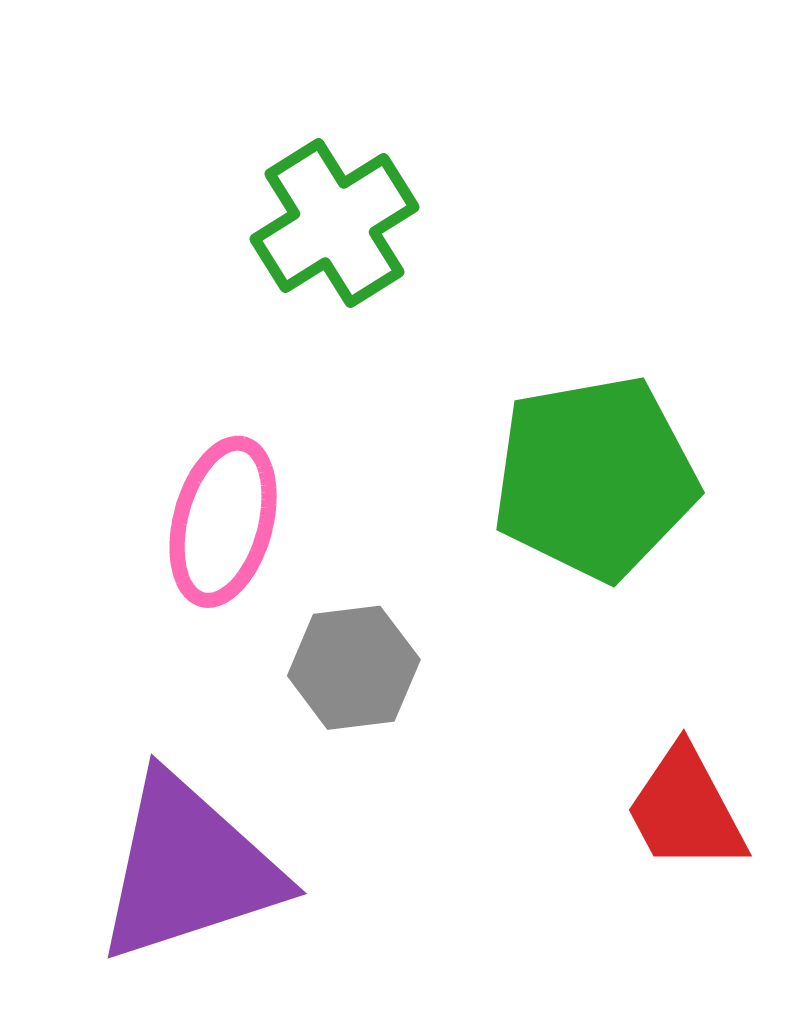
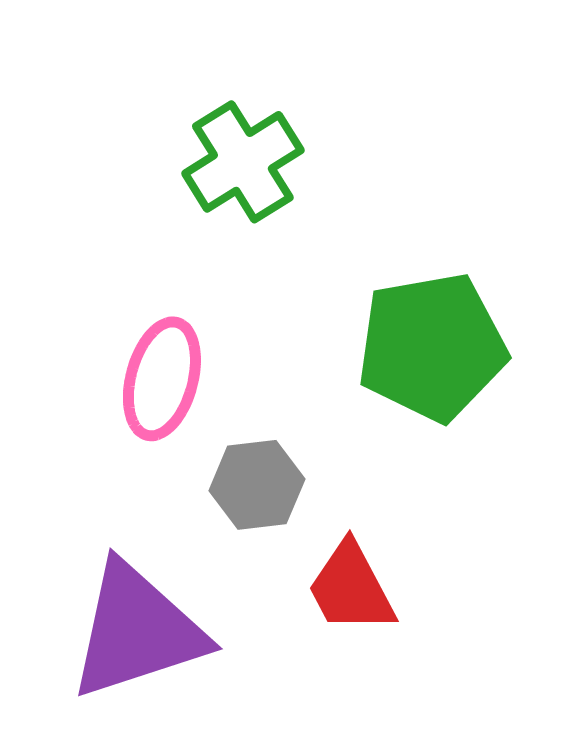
red trapezoid: (686, 809) -> (351, 588), moved

